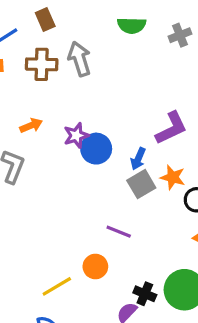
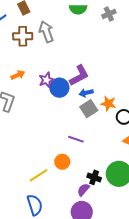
purple L-shape: (171, 128) -> (79, 75), moved
blue arrow: (138, 159) -> (86, 93), turned 56

